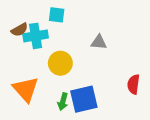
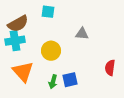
brown semicircle: (19, 30) -> (18, 24), size x1.5
cyan cross: (36, 36) -> (15, 41), moved
blue square: (84, 99) -> (70, 80), size x0.7

